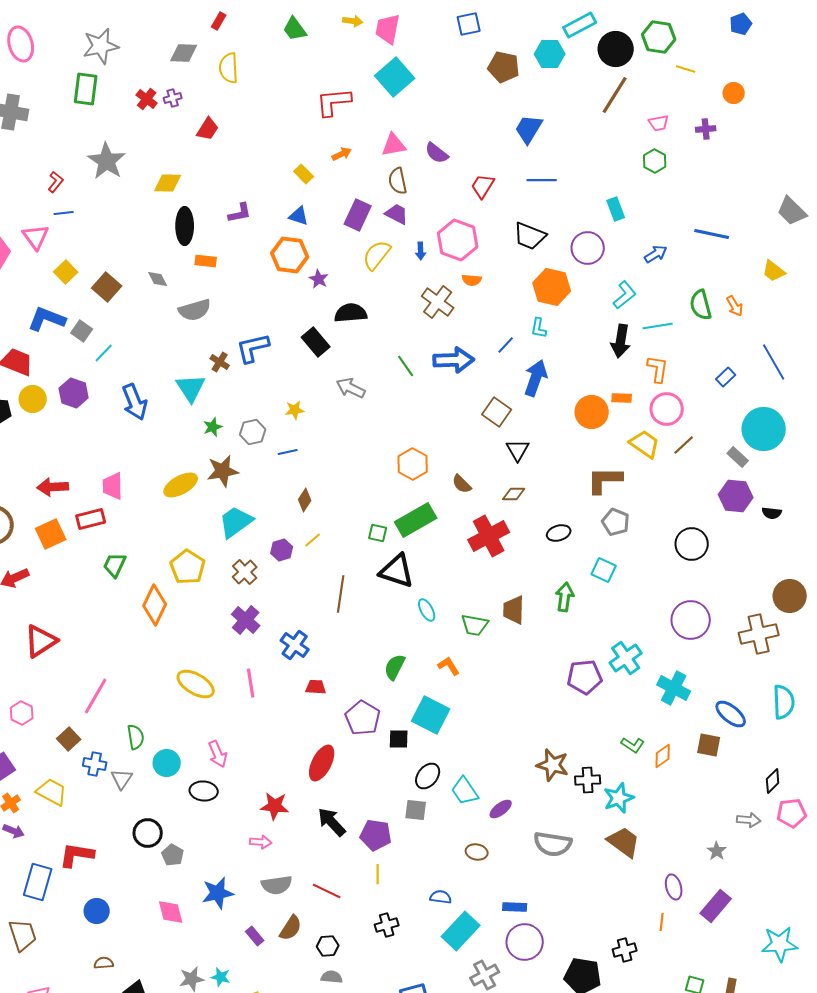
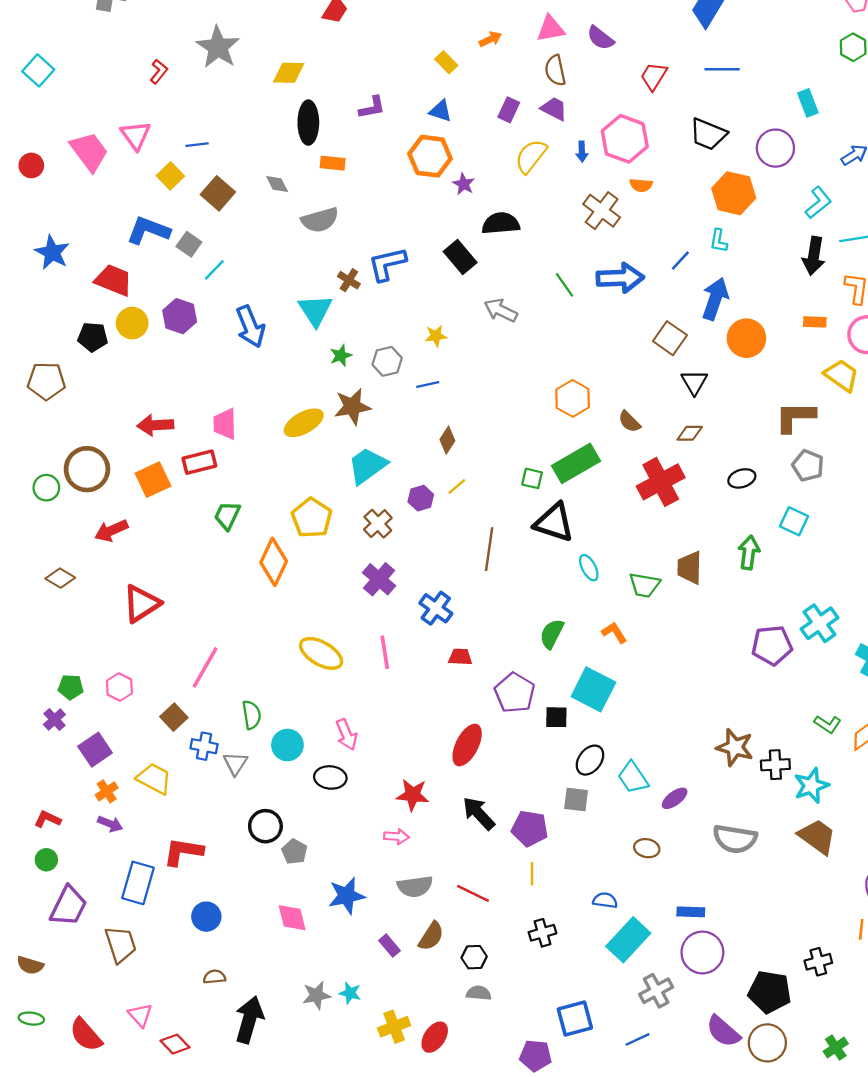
blue line: (64, 213) -> (197, 145), moved
purple rectangle: (358, 215) -> (509, 110), size x0.7
orange circle: (592, 412) -> (746, 338), moved

